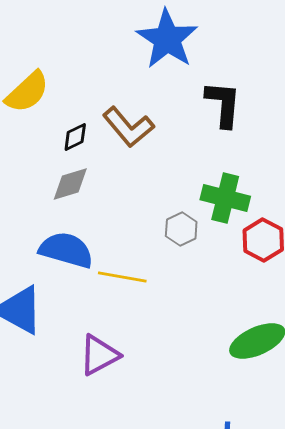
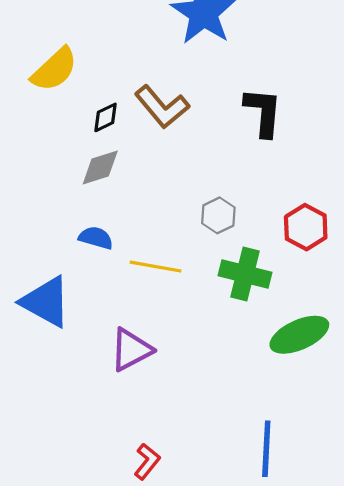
black L-shape: (223, 104) -> (263, 112), moved
green cross: (225, 198) -> (245, 274), moved
blue semicircle: (66, 250) -> (96, 238), size x0.6

